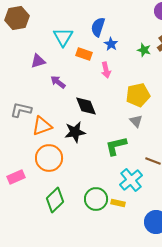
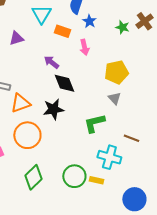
purple arrow: (58, 82) -> (51, 62), moved
cyan cross: (131, 180) -> (109, 157), turned -35

